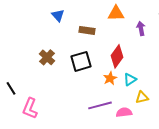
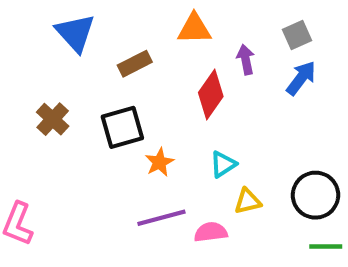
blue triangle: (58, 15) -> (75, 33), size x1.5
brown rectangle: (87, 30) -> (135, 64), turned -35
red diamond: (117, 56) -> (211, 94), moved
orange star: (110, 78) -> (159, 162), moved

